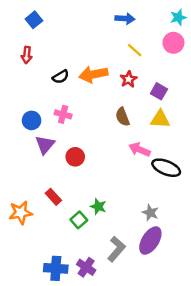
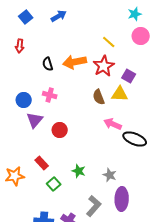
cyan star: (178, 17) -> (135, 14), moved
blue arrow: (125, 19) -> (59, 16), moved, turned -35
black semicircle: (61, 77) -> (48, 64), turned 104
red star: (129, 79) -> (104, 66), size x1.5
yellow triangle: (160, 119) -> (120, 94), moved
gray star: (150, 213) -> (110, 175), moved
green square: (79, 220) -> (54, 184), moved
purple ellipse: (150, 240) -> (122, 199), turned -30

